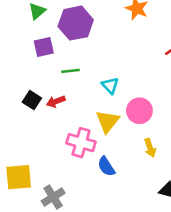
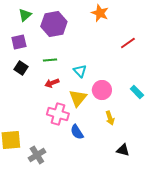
purple square: (44, 47) -> (19, 42), moved
black square: (32, 100) -> (21, 68), moved
red arrow: (56, 101) -> (52, 83), moved

